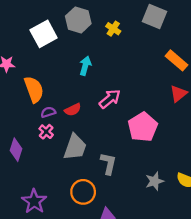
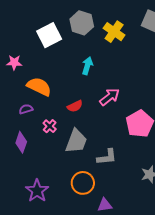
yellow cross: (113, 29) -> (114, 32), size x1.5
orange semicircle: (34, 89) -> (39, 87), turned -45
purple semicircle: (48, 112) -> (26, 109), moved
gray L-shape: (108, 163) -> (107, 157), turned 70

